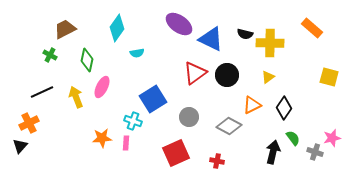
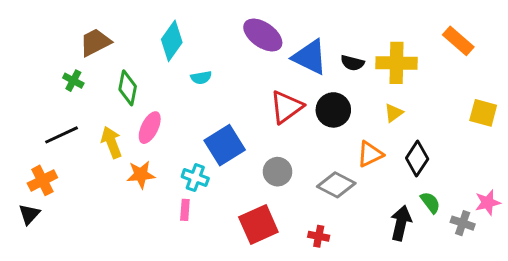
black semicircle: (245, 34) -> (352, 63), moved
orange star: (102, 138) -> (141, 175), moved

